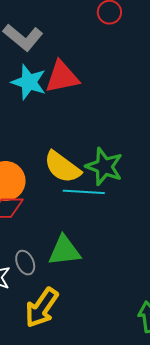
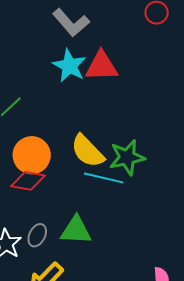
green star: (104, 167) -> (127, 157), turned 30
gray ellipse: (25, 263) -> (37, 235), turned 40

